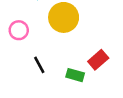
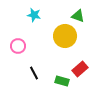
yellow circle: (64, 17) -> (65, 36), moved

